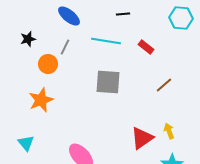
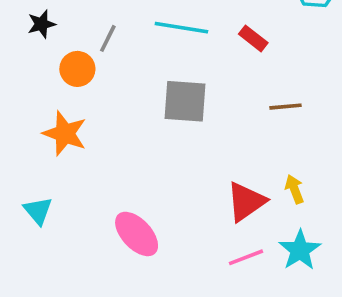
brown line: (164, 85) -> (285, 107), turned 36
orange star: (41, 100) -> (65, 134), turned -30

